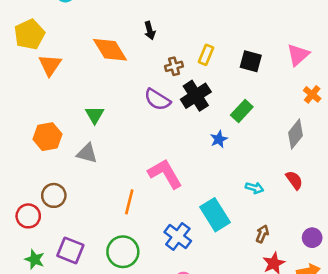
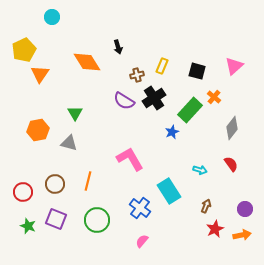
orange cross: (312, 94) -> (214, 97), moved
green rectangle: (242, 111) -> (190, 110), size x1.4
brown circle: (54, 195) -> (55, 184), moved
orange line: (129, 202) -> (88, 181), moved

